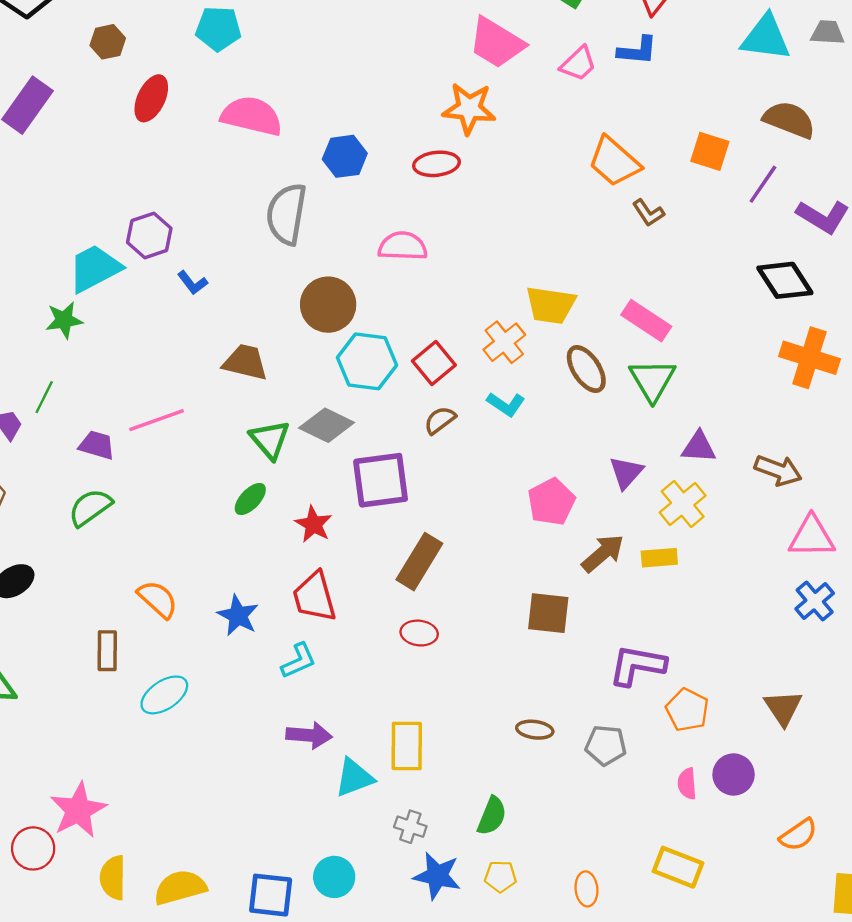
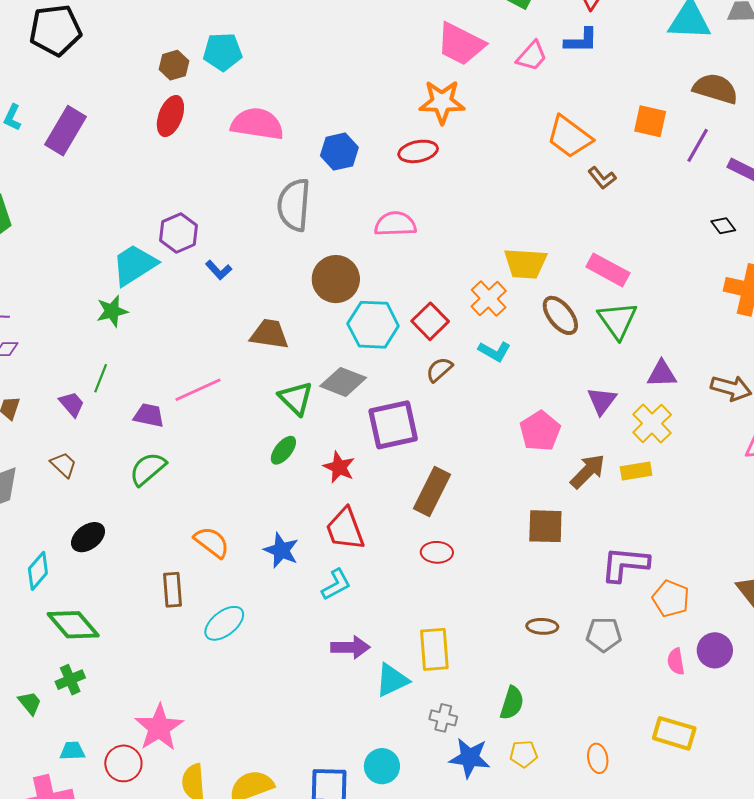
brown hexagon: (108, 42) -> (174, 65), moved
black diamond: (785, 280) -> (723, 226), size x0.5

